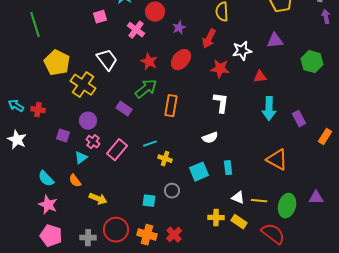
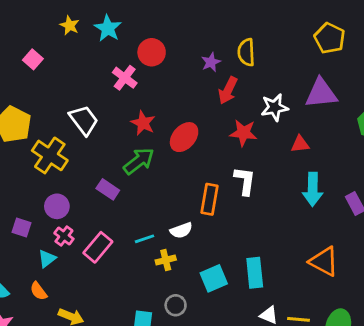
pink square: (100, 17) -> (33, 59), moved, turned -32
purple star: (179, 28) -> (211, 62), moved
purple triangle: (275, 41) -> (321, 93), size x1.4
red ellipse: (181, 60) -> (184, 137), moved
orange rectangle: (171, 106) -> (210, 199), moved
white semicircle: (210, 138) -> (181, 230), moved
yellow cross: (165, 159) -> (166, 260), turned -32
cyan rectangle: (228, 168) -> (255, 273), size x1.5

